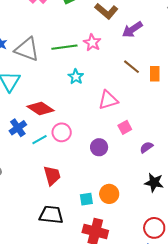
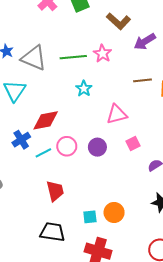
brown line: (132, 67) -> (143, 80), turned -48
red diamond: (40, 108) -> (46, 120), turned -48
purple circle: (99, 147) -> (97, 147), moved

